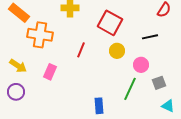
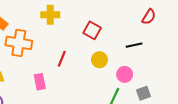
red square: (110, 23) -> (92, 30), size x0.7
pink rectangle: (50, 72) -> (40, 82), moved, turned -35

